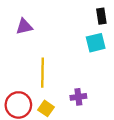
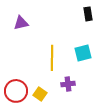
cyan square: (96, 43) -> (83, 53), moved
yellow line: (43, 73) -> (52, 58), moved

